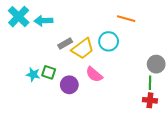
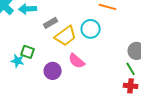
gray rectangle: (65, 43) -> (51, 23), moved
green square: (49, 72) -> (28, 52), moved
green line: (150, 83) -> (131, 69), turned -32

